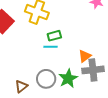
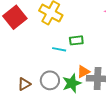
green rectangle: (54, 36) -> (76, 40), moved
orange triangle: (85, 56) -> (83, 72), moved

